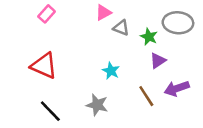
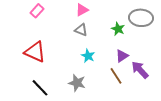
gray triangle: (121, 28) -> (81, 30), moved
purple triangle: (158, 61) -> (122, 56), moved
purple arrow: (177, 88) -> (140, 70), turned 66

